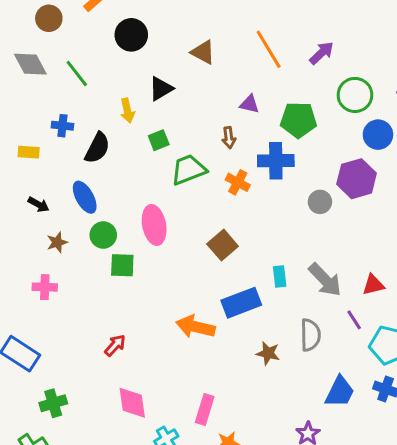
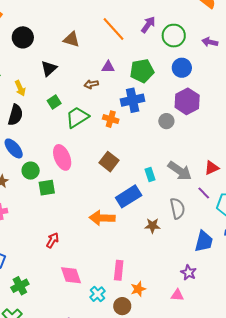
green circle: (355, 95) -> (174, 36), moved
yellow arrow: (127, 111) -> (20, 88), moved
blue circle: (378, 135) -> (182, 68), moved
brown arrow: (229, 138) -> (91, 84), moved, turned 96

